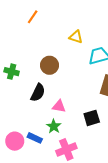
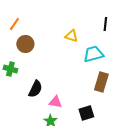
orange line: (33, 17) -> (14, 24), moved
brown circle: (50, 65) -> (25, 44), moved

